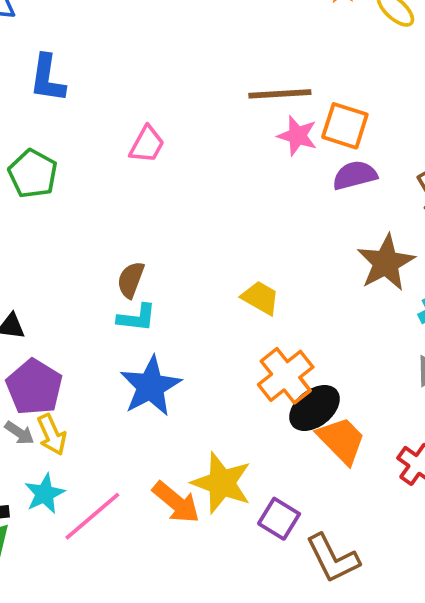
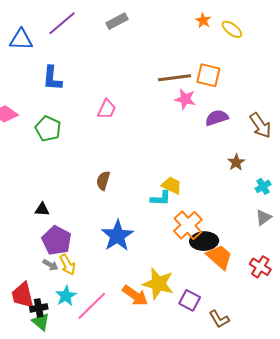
orange square: (345, 126) -> (208, 75), moved
brown star: (386, 263) -> (236, 162), size x0.6
cyan L-shape: (137, 318) -> (161, 198), moved
black ellipse: (314, 408) -> (204, 241), turned 40
brown L-shape: (333, 558) -> (219, 319), size x0.7

